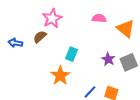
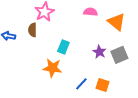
brown semicircle: (40, 37) -> (32, 30), turned -48
orange star: (60, 76) -> (52, 68), turned -30

